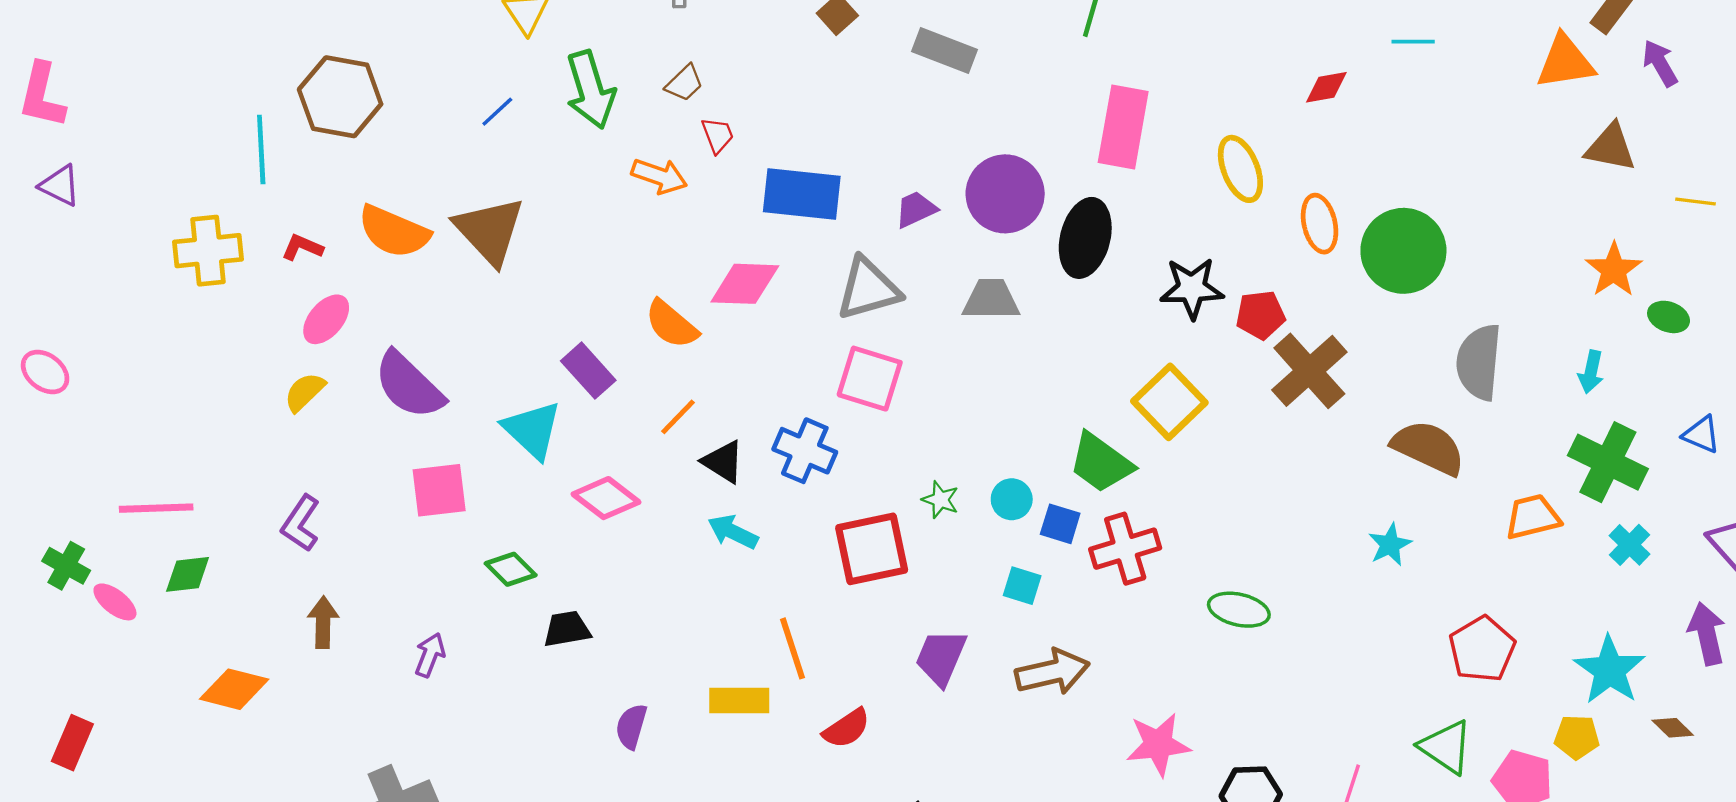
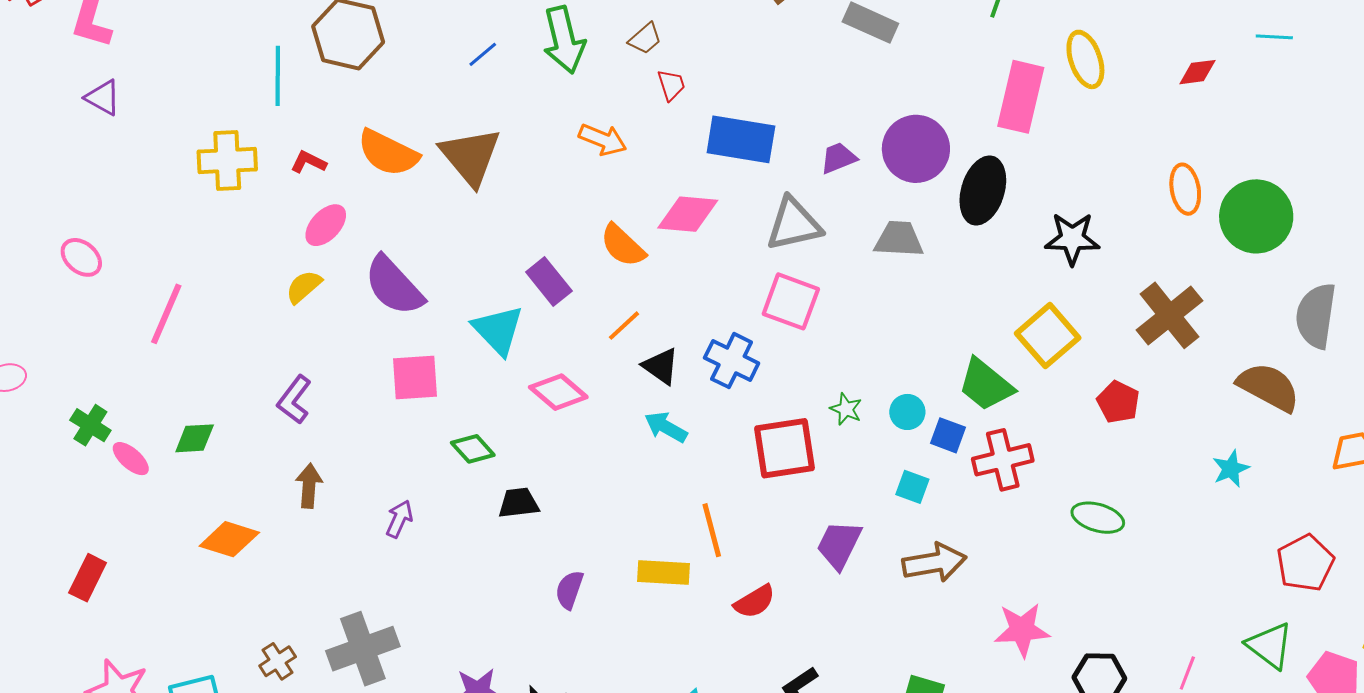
yellow ellipse: (1240, 169) -> (1085, 59), moved
orange arrow: (659, 176) -> (603, 140), moved
red pentagon: (1260, 315) -> (1118, 402), moved, turned 30
pink line: (156, 508) -> (166, 314), moved, turned -68

